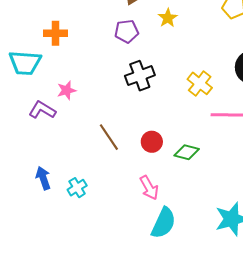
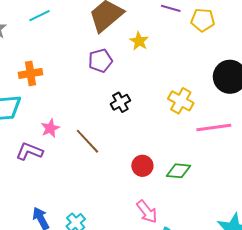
black cross: (140, 76) -> (120, 102), size x0.7
brown line: (109, 137) -> (87, 141), moved

